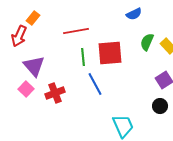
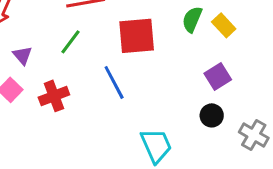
green line: (83, 57) -> (71, 42), moved, turned 42
purple triangle: (34, 66) -> (22, 55), size x0.6

